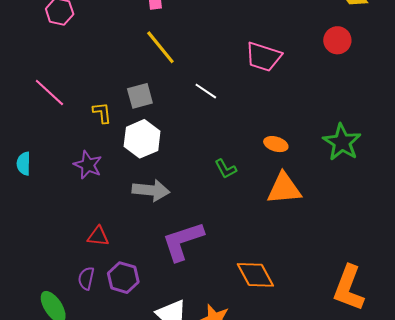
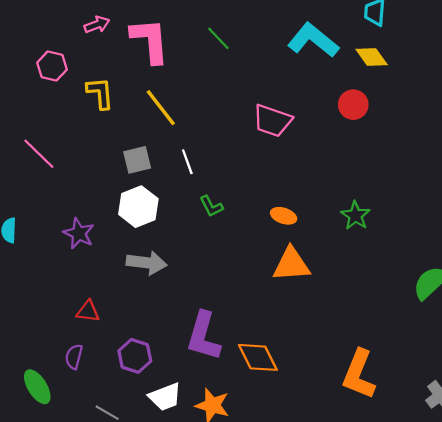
white line: (206, 91) -> (187, 162), moved, turned 35
yellow L-shape: (102, 113) -> (100, 93), moved, size x1.4
green star: (342, 142) -> (355, 216), size x0.7
green L-shape: (226, 169) -> (211, 206), moved
purple L-shape: (183, 241) -> (204, 336), moved, turned -57
purple hexagon: (123, 278) -> (135, 356), moved

